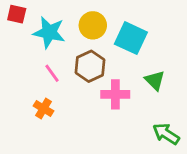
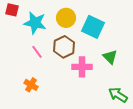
orange cross: (43, 108) -> (31, 85), moved

